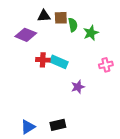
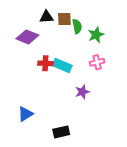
pink cross: (106, 65) -> (97, 62), moved
blue triangle: (28, 127) -> (25, 114), moved

